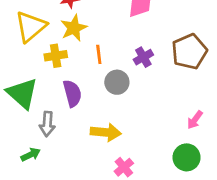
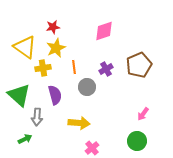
yellow triangle: (31, 27) -> (25, 47), turned -45

